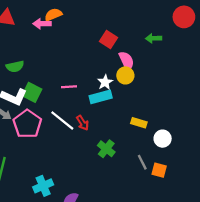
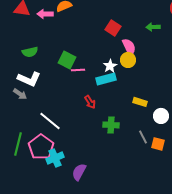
pink arrow: (42, 24) -> (45, 14), moved
green square: (32, 92) -> (67, 60), moved
white line: (62, 121) -> (50, 121), moved
pink pentagon: (27, 124) -> (41, 147), moved
green cross: (106, 149) -> (111, 125), turned -35

